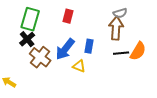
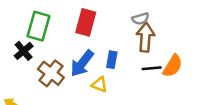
gray semicircle: (120, 13) -> (140, 19), moved
red rectangle: (68, 16) -> (86, 22), size x1.5
black cross: (27, 39) -> (24, 51), moved

